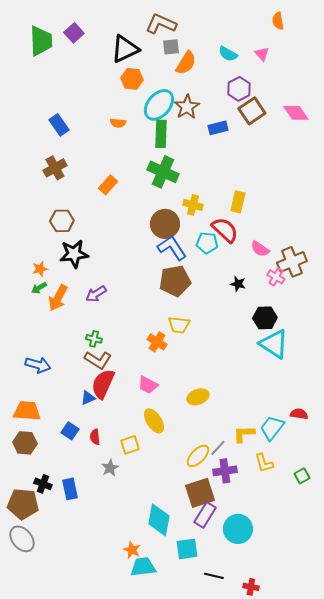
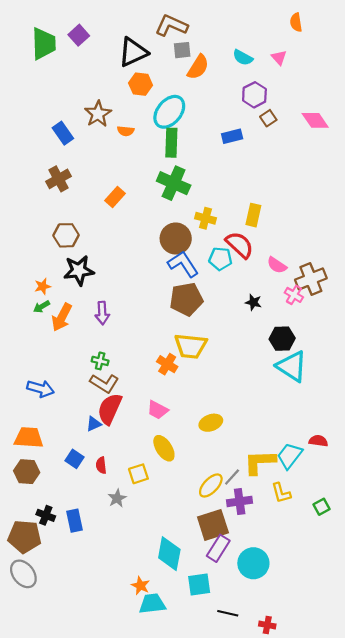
brown star: (187, 107) -> (98, 114), moved
brown square: (252, 111) -> (268, 118), size x0.6
purple arrow: (96, 294) -> (102, 313), turned -60
yellow trapezoid: (179, 325) -> (191, 346), size x1.4
yellow L-shape: (244, 434) -> (260, 462), size x1.4

